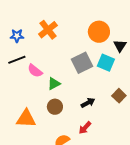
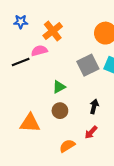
blue star: (17, 36) -> (21, 22), moved
pink semicircle: (35, 71) -> (39, 51), moved, turned 126
black arrow: (88, 103) -> (94, 106), turned -48

